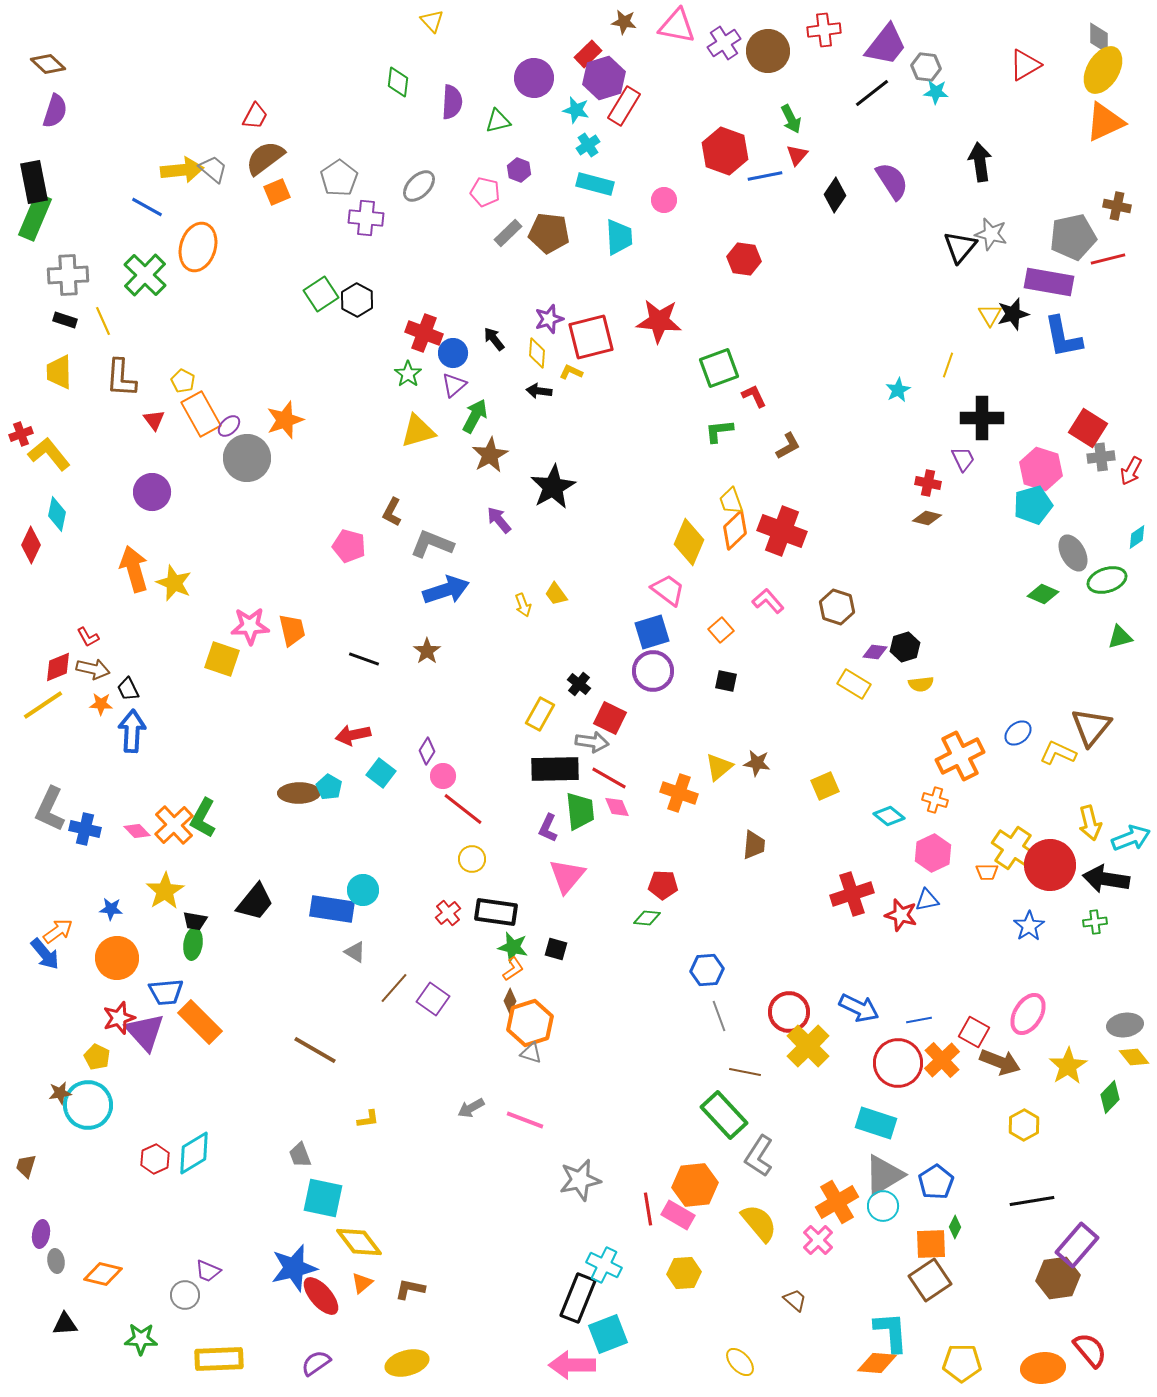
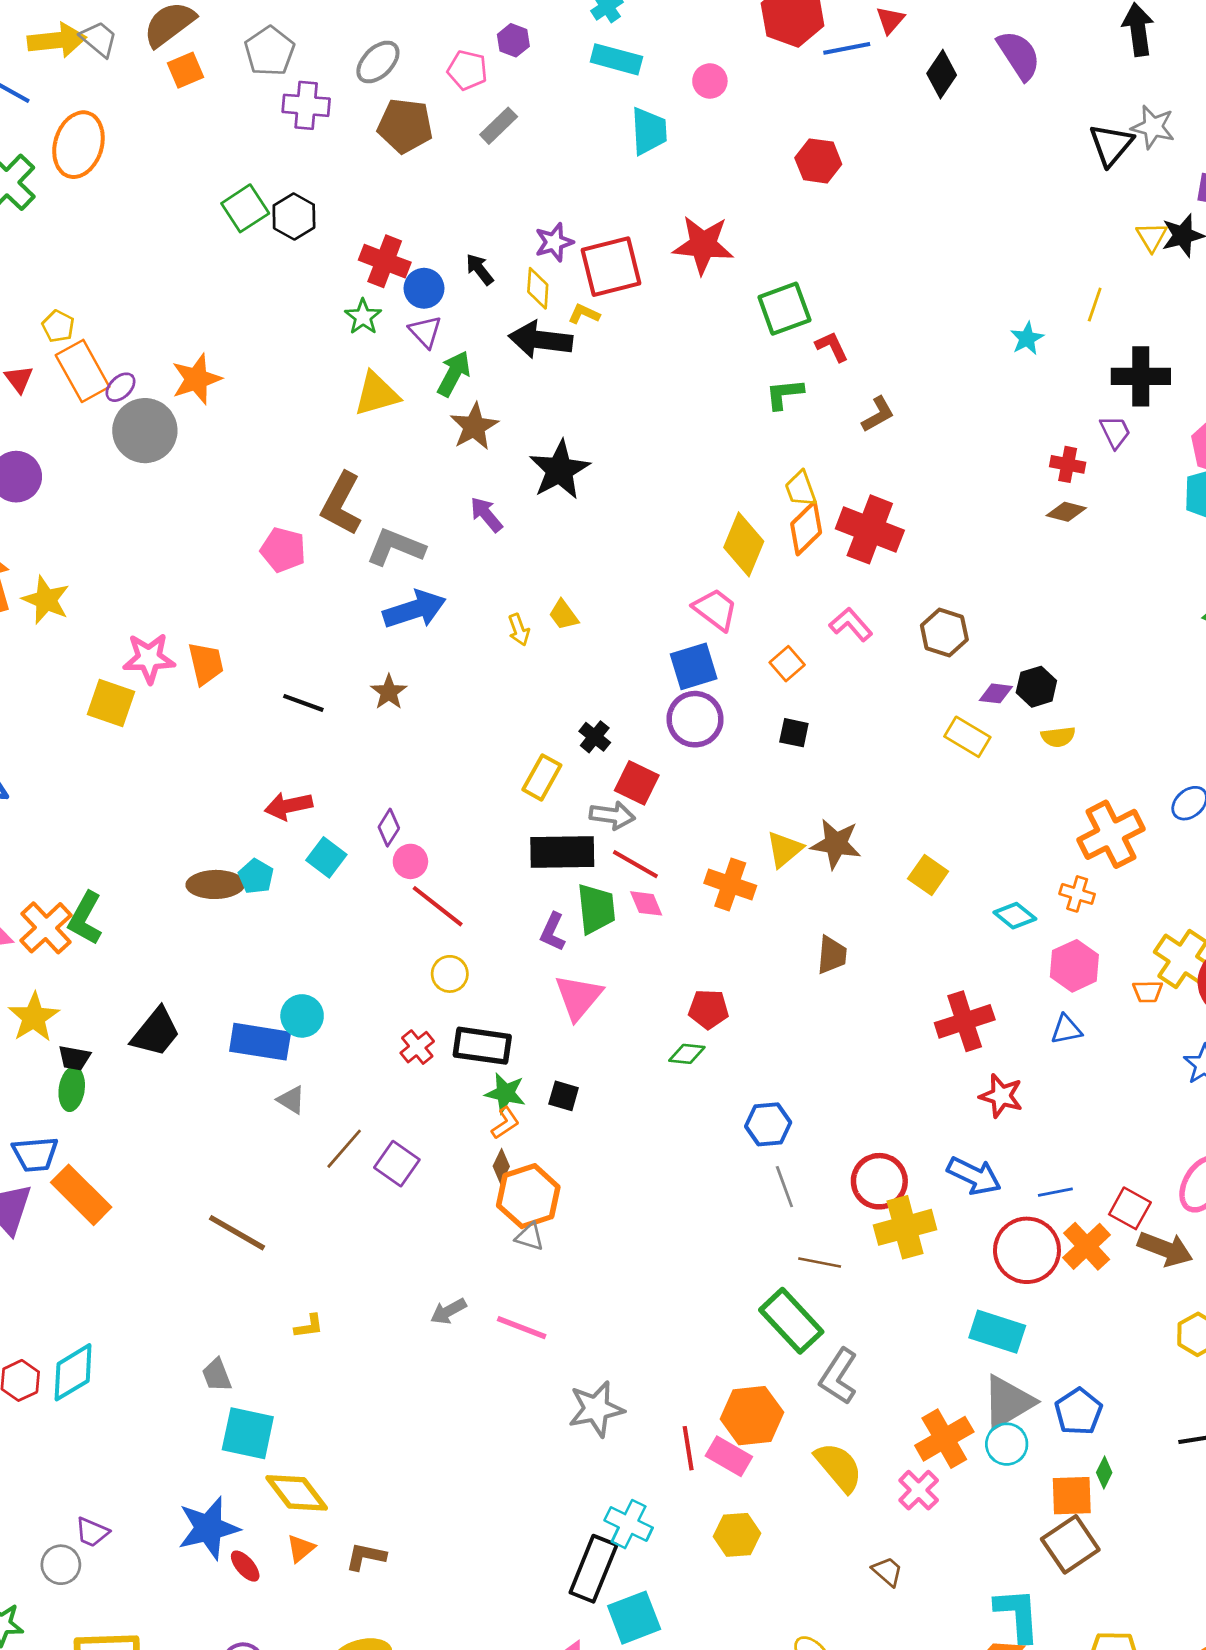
brown pentagon: (549, 233) -> (405, 126), moved
purple triangle: (454, 385) -> (425, 332), turned -32
black arrow: (539, 391) -> (541, 340), size x1.8
brown L-shape: (392, 512) -> (341, 504), size x1.6
brown star: (757, 763) -> (836, 844), size x1.4
yellow square: (825, 786) -> (928, 875), turned -32
red star: (901, 915) -> (1001, 1096), moved
yellow cross: (808, 1046) -> (905, 1227), turned 30
red ellipse: (321, 1296) -> (245, 1566), size x0.6

